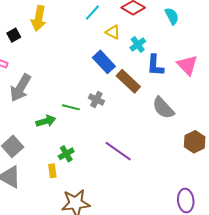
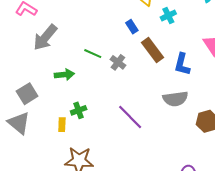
blue rectangle: (104, 62) -> (132, 27), size x0.6
blue L-shape: (155, 65) -> (182, 64), moved
green line: (71, 107) -> (93, 54), moved
gray semicircle: (163, 108) -> (175, 99), moved, turned -65

